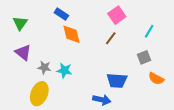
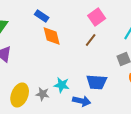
gray star: (44, 67) -> (43, 94), moved
cyan star: (64, 70) -> (62, 85), moved

